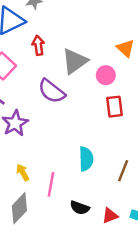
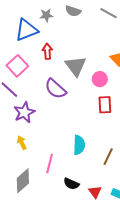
gray triangle: (75, 61) -> (76, 66), turned -35
yellow arrow: (23, 172) -> (22, 143), moved
red triangle: (110, 216) -> (95, 192), turned -48

